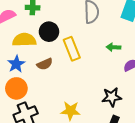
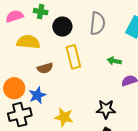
black circle: (49, 32) -> (62, 27), moved
blue star: (16, 64) -> (37, 95), moved

